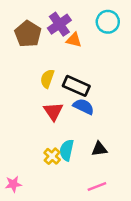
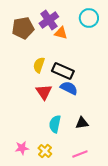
brown pentagon: (28, 34) -> (23, 28), turned 30
yellow cross: (52, 156) -> (45, 151), moved
pink star: (13, 184) -> (22, 148), moved

